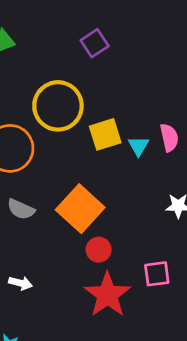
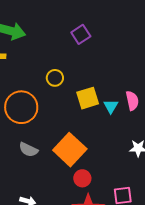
yellow circle: (58, 106) -> (55, 78), size x0.5

